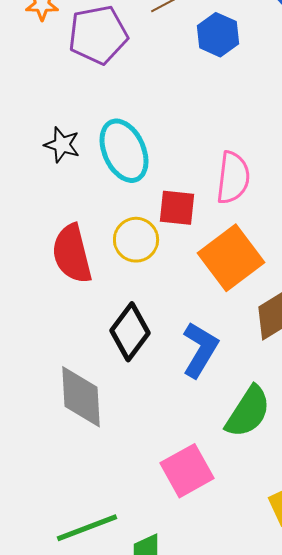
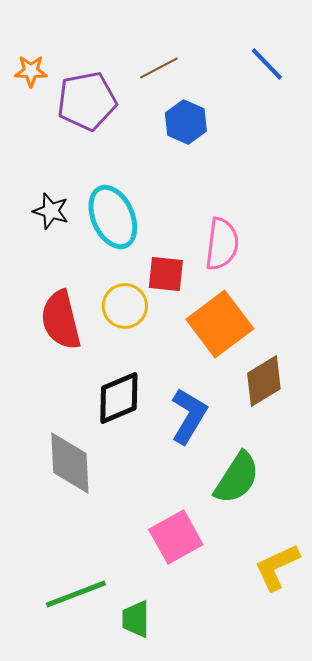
blue hexagon: (218, 35) -> (186, 122), moved
black diamond: (130, 332) -> (119, 398), turned 30

